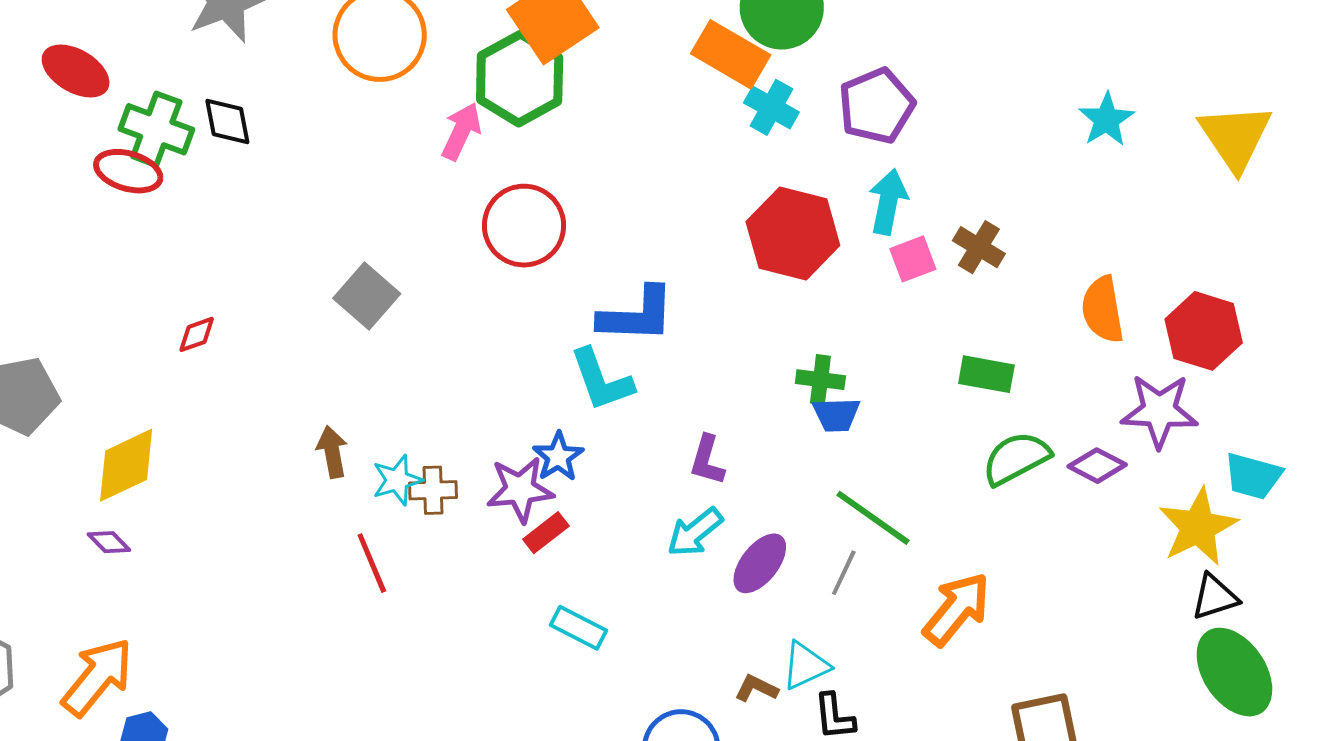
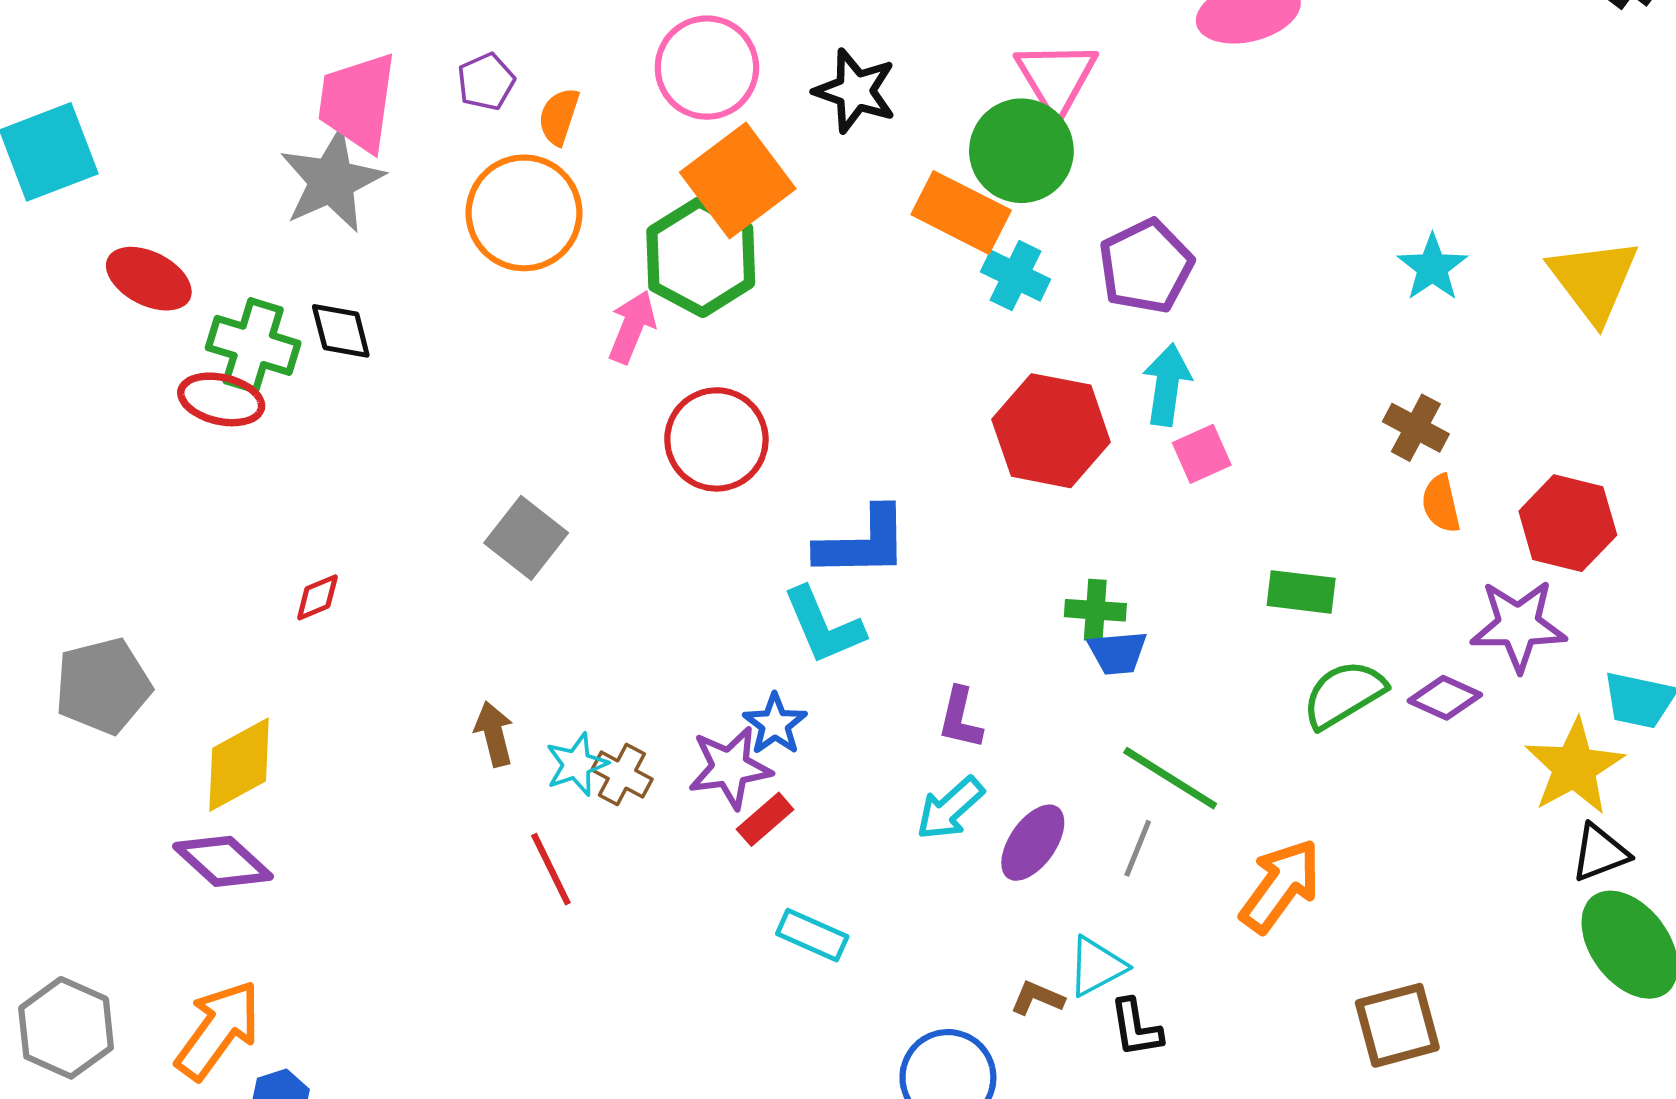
brown cross: (979, 247) -> (1416, 428), moved
orange semicircle: (1103, 310) -> (1441, 504), size x0.7
brown cross: (433, 490) -> (622, 774), turned 33
purple diamond: (109, 542) -> (223, 861), size x1.8

